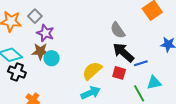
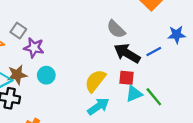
brown star: (40, 51) -> (17, 75), moved
blue line: (141, 63) -> (154, 51), moved
cyan triangle: (154, 83) -> (134, 94), moved

